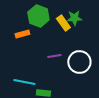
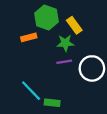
green star: (74, 18) -> (65, 43), moved
cyan line: (24, 82) -> (31, 91), turned 35

